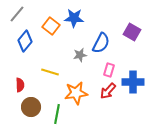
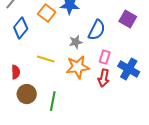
blue cross: (133, 82) -> (129, 69), turned 30
red arrow: (108, 91) -> (104, 78), turned -30
orange star: (76, 93) -> (78, 67), moved

